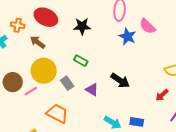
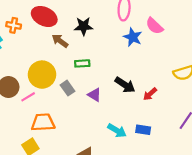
brown arrow: (38, 42) -> (60, 41), moved
green rectangle: (81, 61) -> (82, 63), turned -32
red arrow: (162, 95) -> (150, 94), moved
orange trapezoid: (57, 113) -> (43, 122), moved, turned -30

